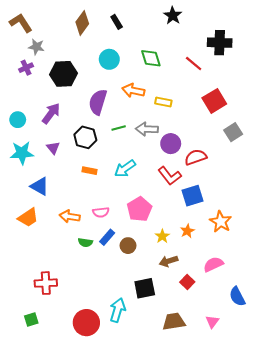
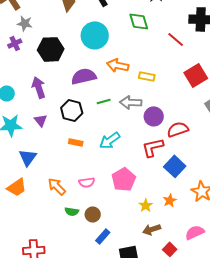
green diamond: (151, 58) -> (139, 21), moved
cyan circle: (109, 59) -> (95, 35), size x1.4
purple semicircle: (98, 102) -> (84, 76), turned 60
purple arrow: (51, 113) -> (39, 87), turned -55
red L-shape: (170, 176) -> (153, 147), turned 115
blue triangle: (40, 186) -> (28, 157), turned 36
blue square: (193, 196) -> (175, 166), turned -30
orange arrow: (70, 216) -> (57, 186), turned 36
blue rectangle: (107, 237) -> (103, 236), moved
brown circle: (128, 246) -> (93, 214), moved

